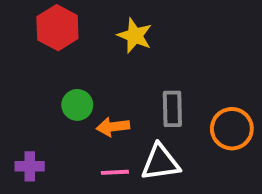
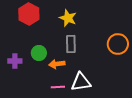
gray rectangle: (172, 109) -> (71, 44), moved
orange circle: (232, 129) -> (118, 44), moved
purple cross: (30, 166) -> (15, 61), moved

